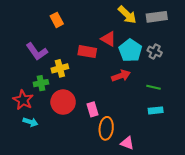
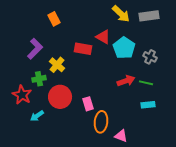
purple L-shape: (37, 52) -> (35, 49), turned -100
gray cross: (155, 52) -> (150, 57), moved
yellow cross: (60, 68) -> (57, 65), turned -35
red arrow: (121, 76) -> (126, 81), moved
cyan arrow: (30, 122) -> (37, 116), moved, turned 128

